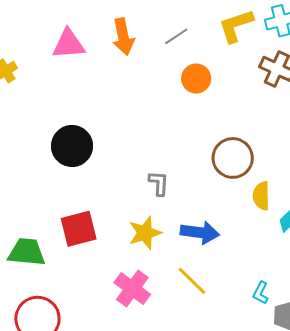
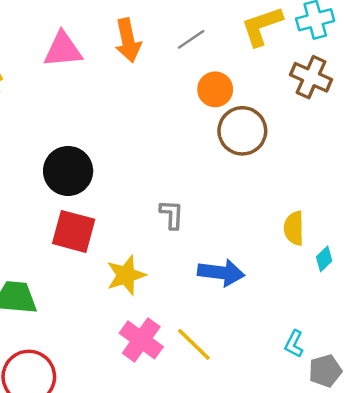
brown circle: (233, 158) -> (242, 131), moved
red square: (79, 229) -> (74, 231), moved, turned 30
yellow star: (145, 233) -> (126, 275), moved
yellow line: (192, 281) -> (194, 344), moved

